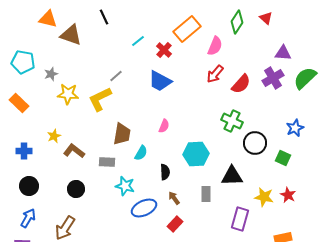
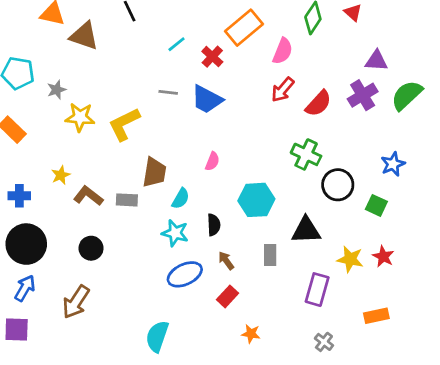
gray line: (116, 76) -> (168, 92), moved, turned 48
gray rectangle: (107, 162) -> (127, 200), moved
black circle: (29, 186) -> (26, 244), size x1.5
cyan star: (125, 186) -> (175, 233), moved

